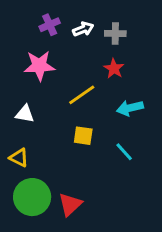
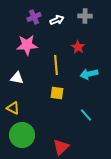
gray cross: (115, 33) -> (85, 16), moved
yellow line: (82, 95) -> (56, 65), turned -60
cyan line: (124, 152) -> (86, 115), moved
red triangle: (70, 204) -> (61, 147), moved

